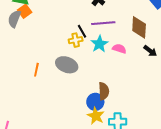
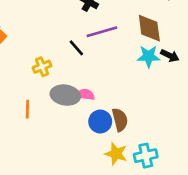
yellow cross: (76, 40) -> (42, 67), moved
cyan star: (99, 44) -> (149, 56), moved, turned -30
pink semicircle: (119, 49) -> (85, 95), moved
blue circle: (95, 102) -> (100, 122), moved

